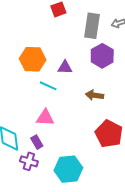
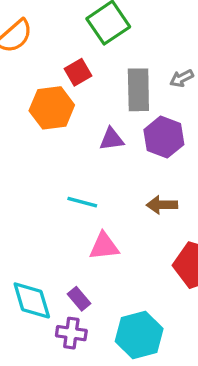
orange hexagon: (33, 59) -> (52, 108), moved
purple triangle: (65, 67) -> (112, 139), moved
pink triangle: (45, 118) -> (104, 246), moved

